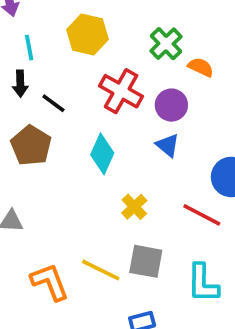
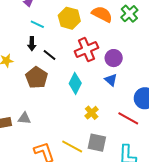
green cross: (166, 44) -> (129, 14), moved
cyan line: (29, 48) -> (37, 24), turned -56
orange semicircle: (201, 67) -> (102, 14), moved, size x1.5
red cross: (121, 91) -> (86, 50), turned 35

